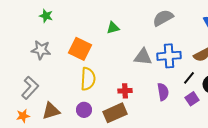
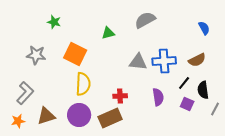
green star: (46, 16) -> (54, 22), moved
gray semicircle: (163, 18) -> (145, 20), moved
purple square: (192, 99) -> (187, 104), turned -32
purple circle: (84, 110) -> (79, 115), size x1.5

